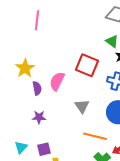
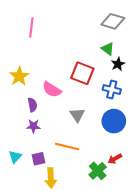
pink semicircle: (57, 81) -> (52, 90), turned -84
purple semicircle: (37, 88) -> (32, 105), moved
orange line: (95, 136) -> (67, 146), moved

